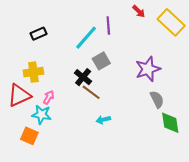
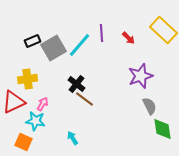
red arrow: (139, 11) -> (128, 38), moved
gray square: (101, 61) -> (54, 48), moved, size x1.4
cyan arrow: (103, 120) -> (72, 138), moved, turned 72

